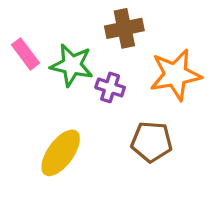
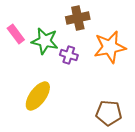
brown pentagon: (152, 142) -> (109, 113), moved

